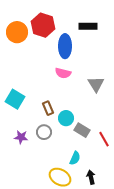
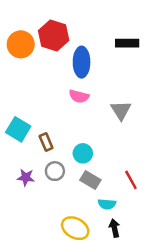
black rectangle: (88, 26) -> (127, 43), moved
brown rectangle: (48, 108) -> (46, 142), moved
gray rectangle: (82, 130) -> (90, 180), moved
cyan semicircle: (75, 158) -> (107, 204), moved, turned 72

